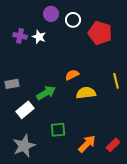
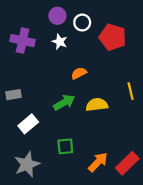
purple cross: (20, 36) -> (23, 41), size x1.5
white star: (39, 37) -> (60, 42), moved
orange semicircle: (72, 75) -> (79, 73), moved
green arrow: (46, 93) -> (64, 102), moved
red rectangle: (113, 145) -> (127, 163), size x1.5

